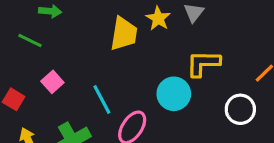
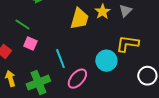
green line: (30, 40) -> (22, 24), moved
pink square: (52, 82) -> (30, 43), turned -32

